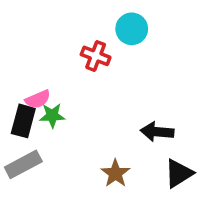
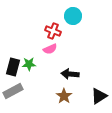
pink semicircle: (38, 99) -> (50, 49), moved
black arrow: (157, 132) -> (70, 74), moved

